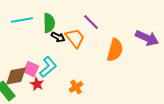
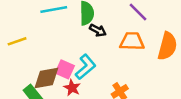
orange trapezoid: (75, 38) -> (132, 41), moved, turned -50

